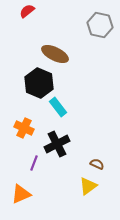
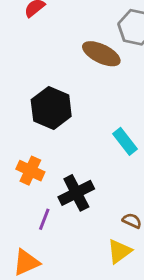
brown ellipse: (55, 54) -> (101, 54), moved
cyan rectangle: (58, 107) -> (125, 141), moved

